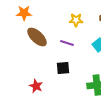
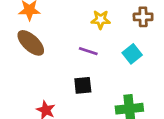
brown ellipse: (37, 37) -> (31, 43), moved

